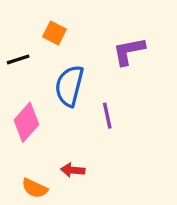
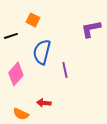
purple L-shape: (129, 51) -> (91, 29), moved

